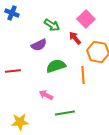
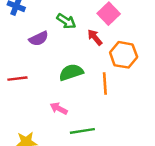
purple semicircle: (39, 45) -> (39, 39), moved

